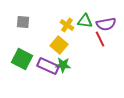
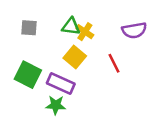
green triangle: (85, 21) -> (71, 27), moved
red line: (100, 39) -> (114, 63), moved
green star: (63, 65) -> (56, 105), moved

